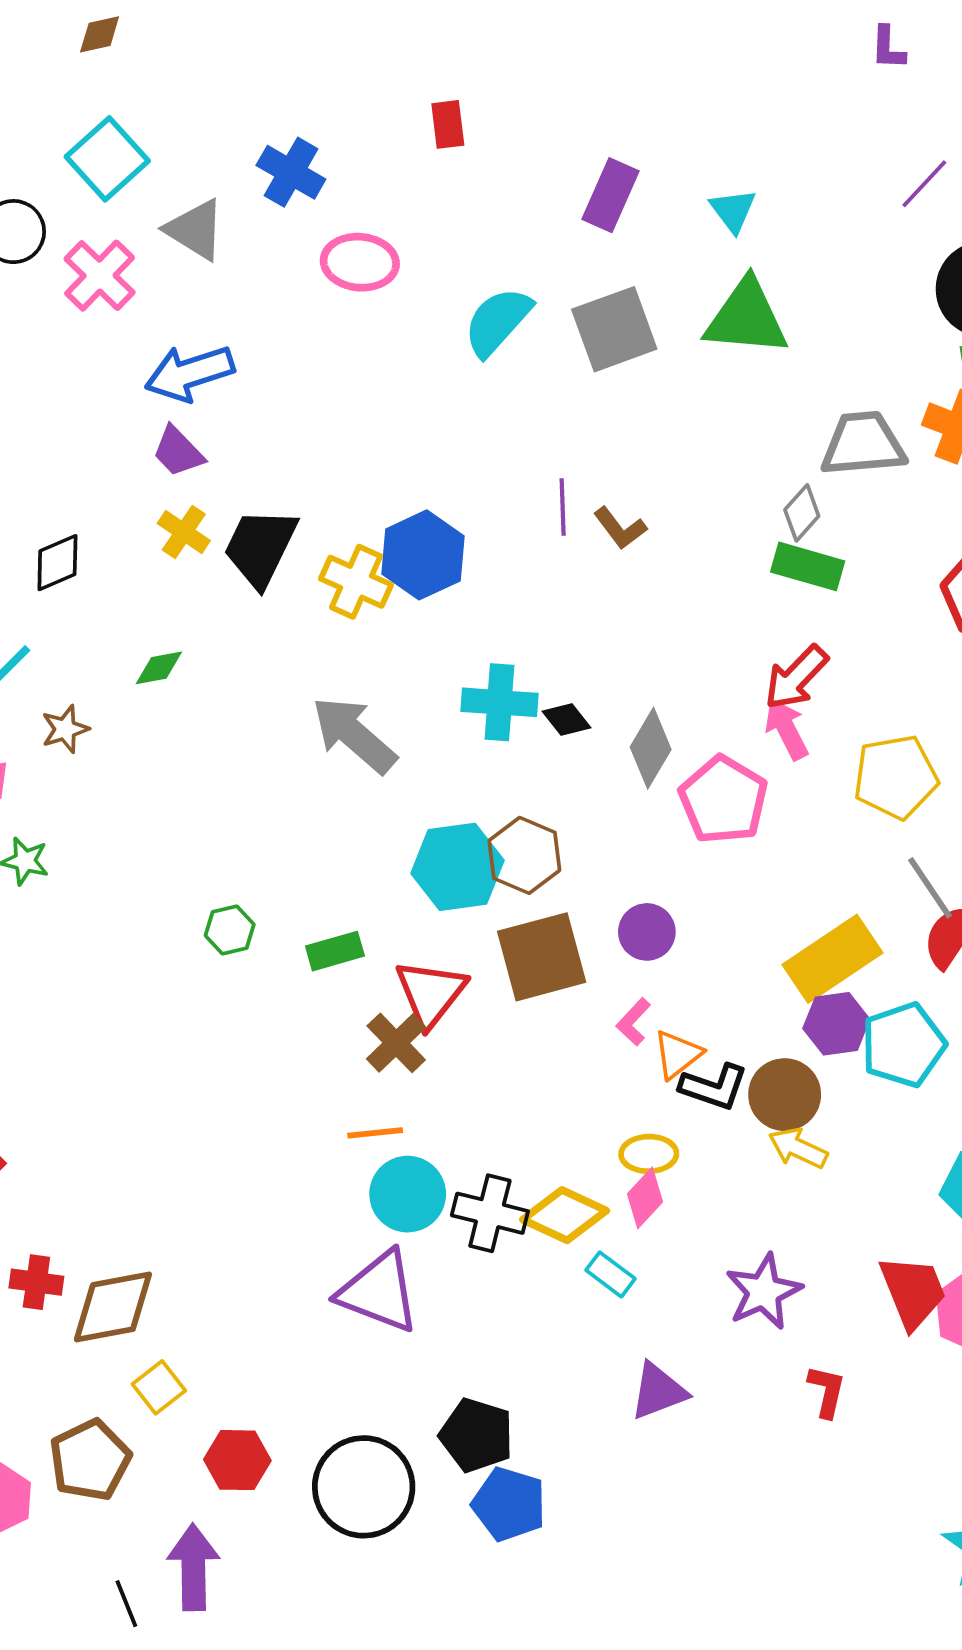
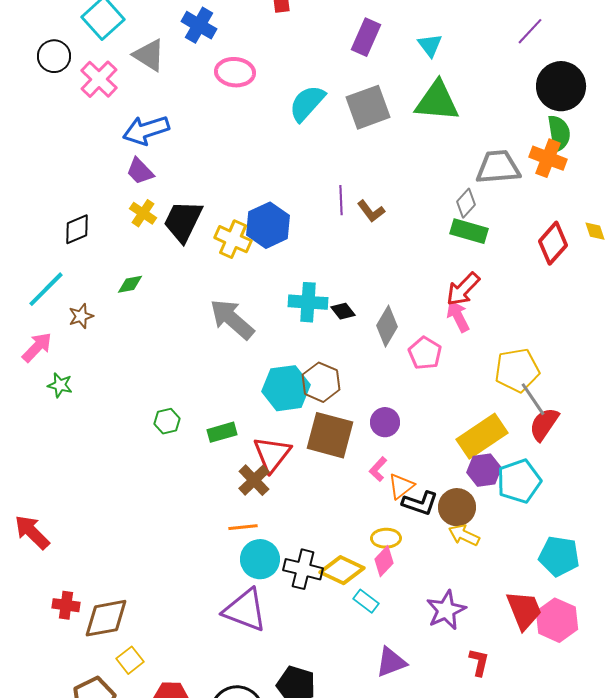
yellow pentagon: (896, 777) -> (517, 370), moved
pink pentagon: (723, 800) -> (425, 353), size x0.7
brown square: (542, 957) -> (330, 435), turned 30

